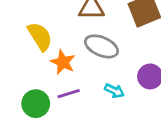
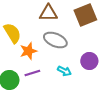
orange star: (63, 62) -> (28, 51), turned 30

